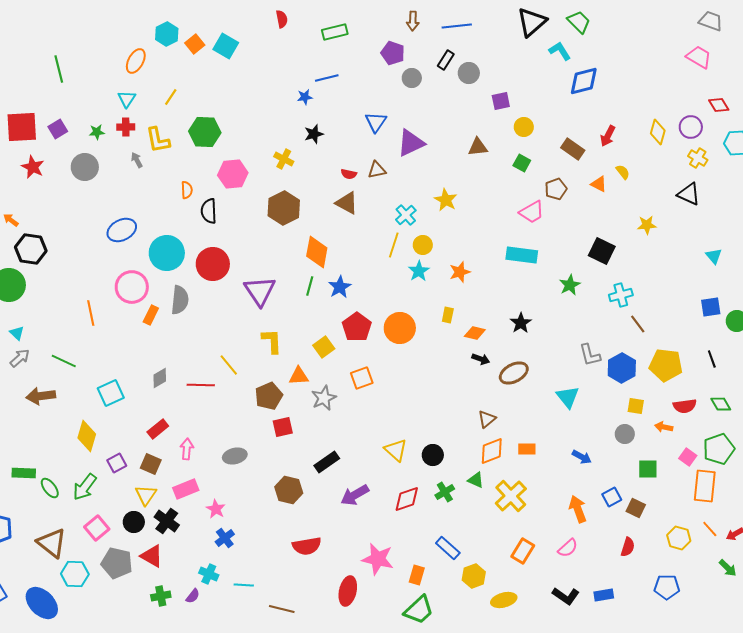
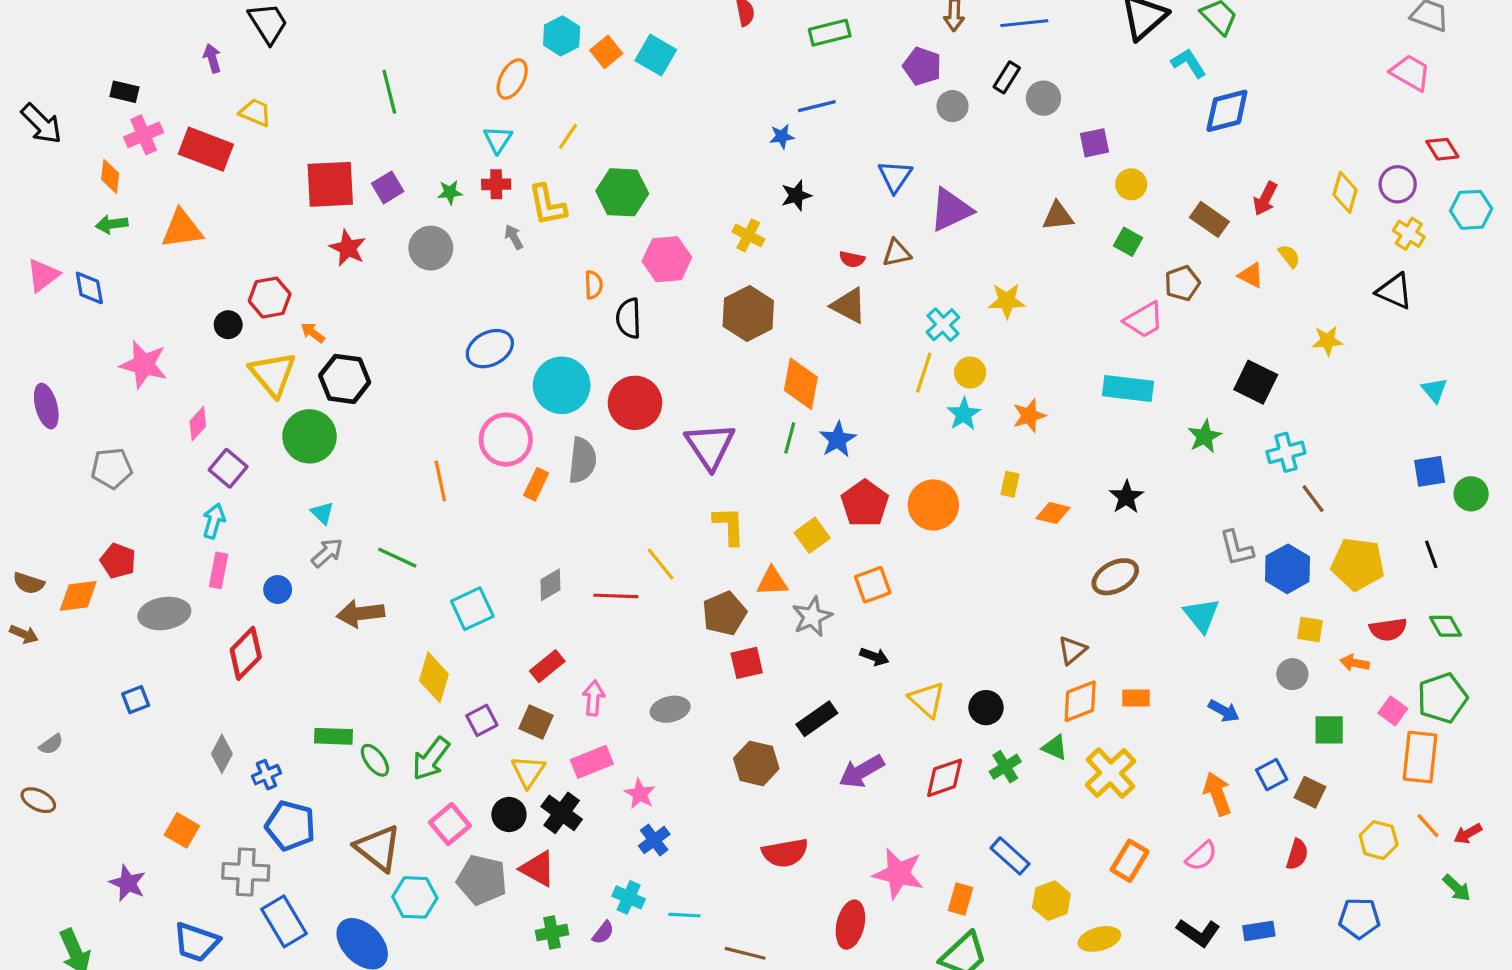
yellow star: (446, 200) -> (1007, 301), turned -30
black arrow: (481, 359) -> (874, 657), moved

